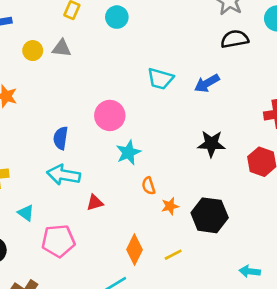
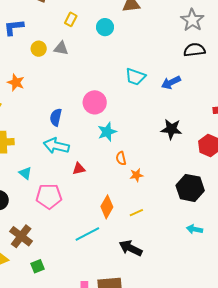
black hexagon: (210, 215) -> (190, 188), moved

